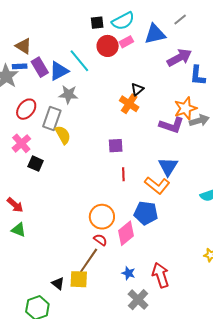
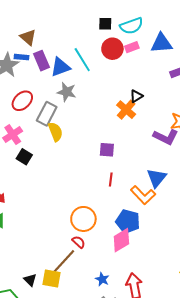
pink diamond: (126, 233) -> (121, 240), moved

